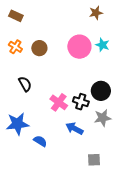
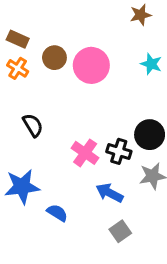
brown rectangle: (16, 16) -> (18, 39), moved
pink circle: (79, 47) -> (91, 65), moved
brown circle: (39, 48) -> (54, 58), moved
gray square: (94, 160) -> (120, 231), moved, turned -32

